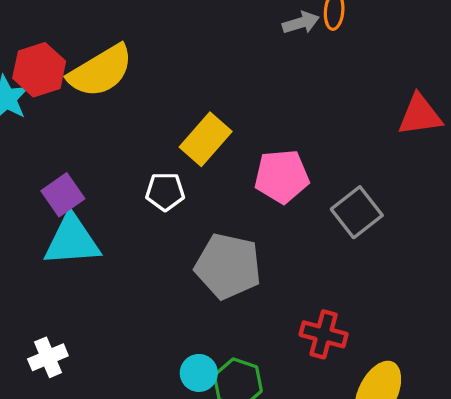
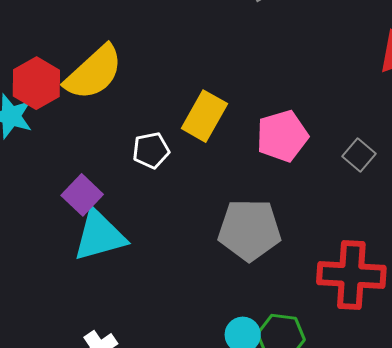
white pentagon: (165, 192) -> (151, 150), moved
gray square: (357, 212) -> (359, 155), size x0.7
red cross: (324, 334) -> (351, 275), size x1.5

